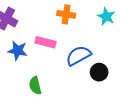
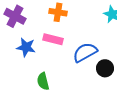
orange cross: (66, 14) -> (58, 12), moved

